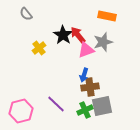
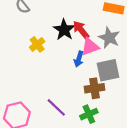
gray star: (103, 42) -> (109, 38), turned -30
blue arrow: (84, 75) -> (79, 59), moved
gray square: (102, 106) -> (108, 70), moved

